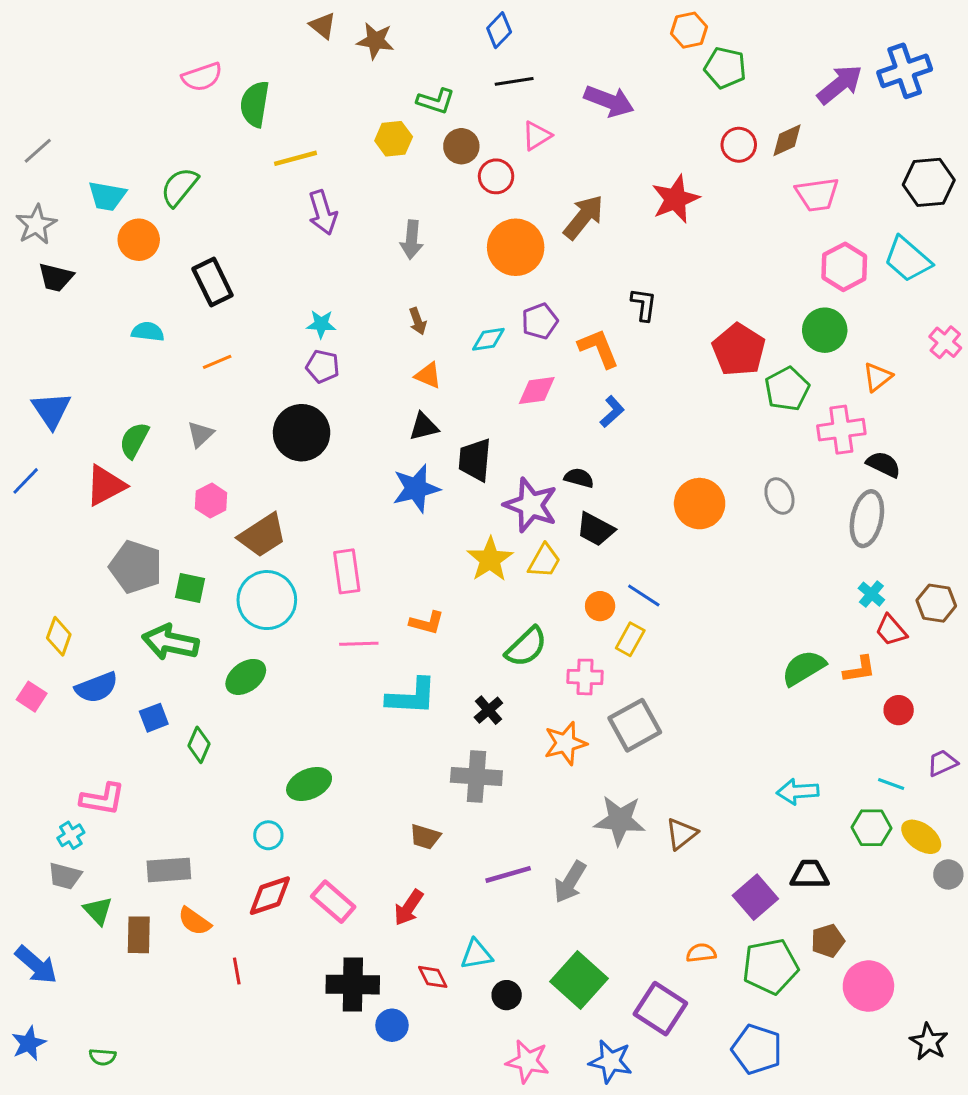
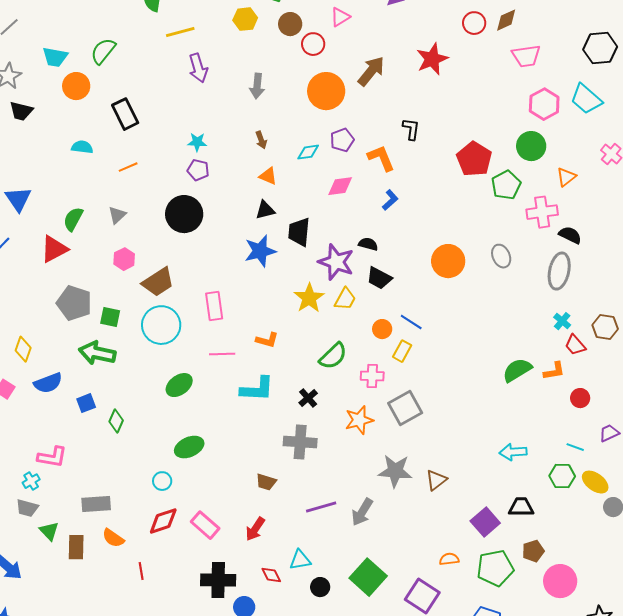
green ellipse: (246, 677) -> (179, 385), moved

